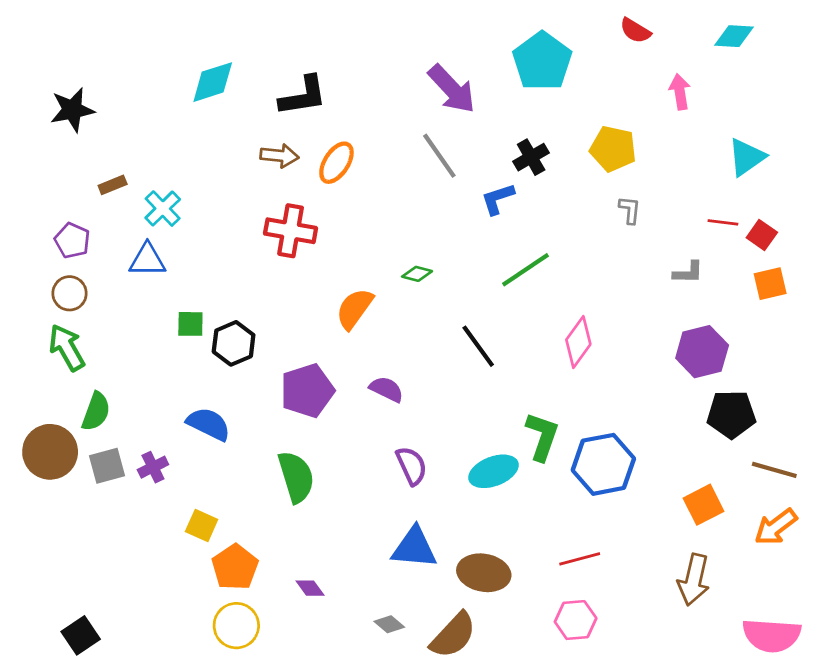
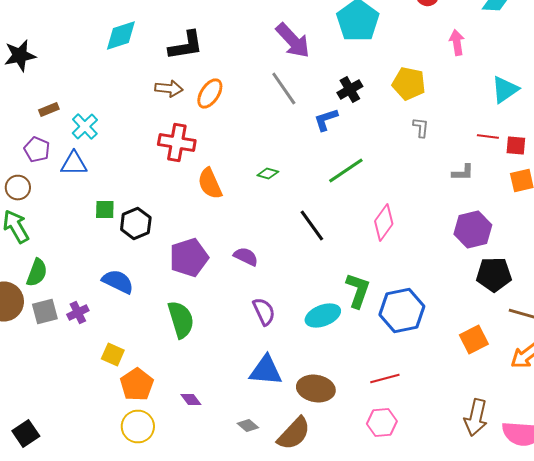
red square: (762, 235) -> (516, 146), turned -30
purple pentagon: (72, 241) -> (37, 150), moved
orange semicircle: (355, 309) -> (210, 184), moved, turned -60
brown arrow: (694, 580) -> (476, 418), moved

